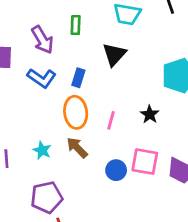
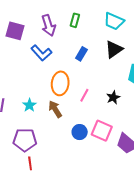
black triangle: (114, 54) -> (114, 49), moved
blue rectangle: (78, 78) -> (81, 54), moved

